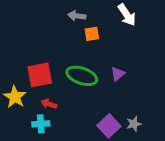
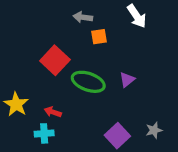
red square: (40, 75) -> (55, 60), moved, turned -36
gray star: (134, 124) -> (154, 130), moved

